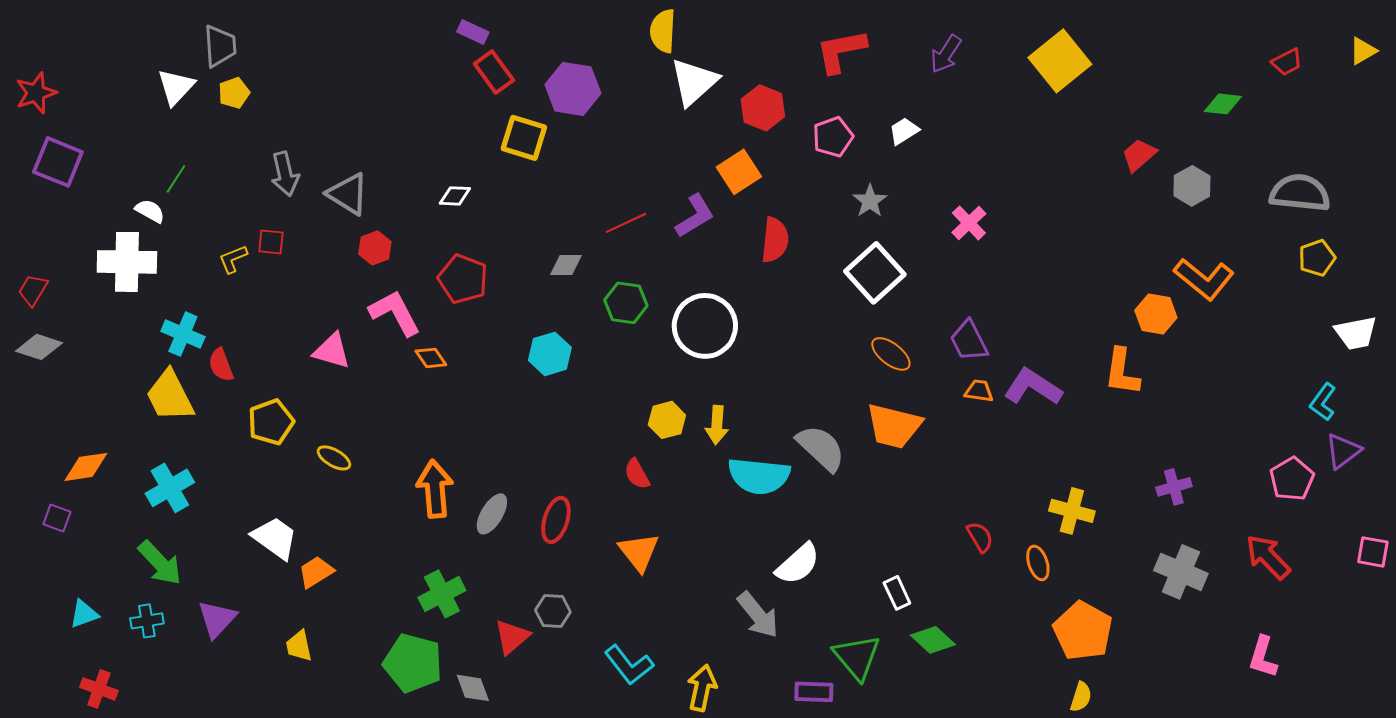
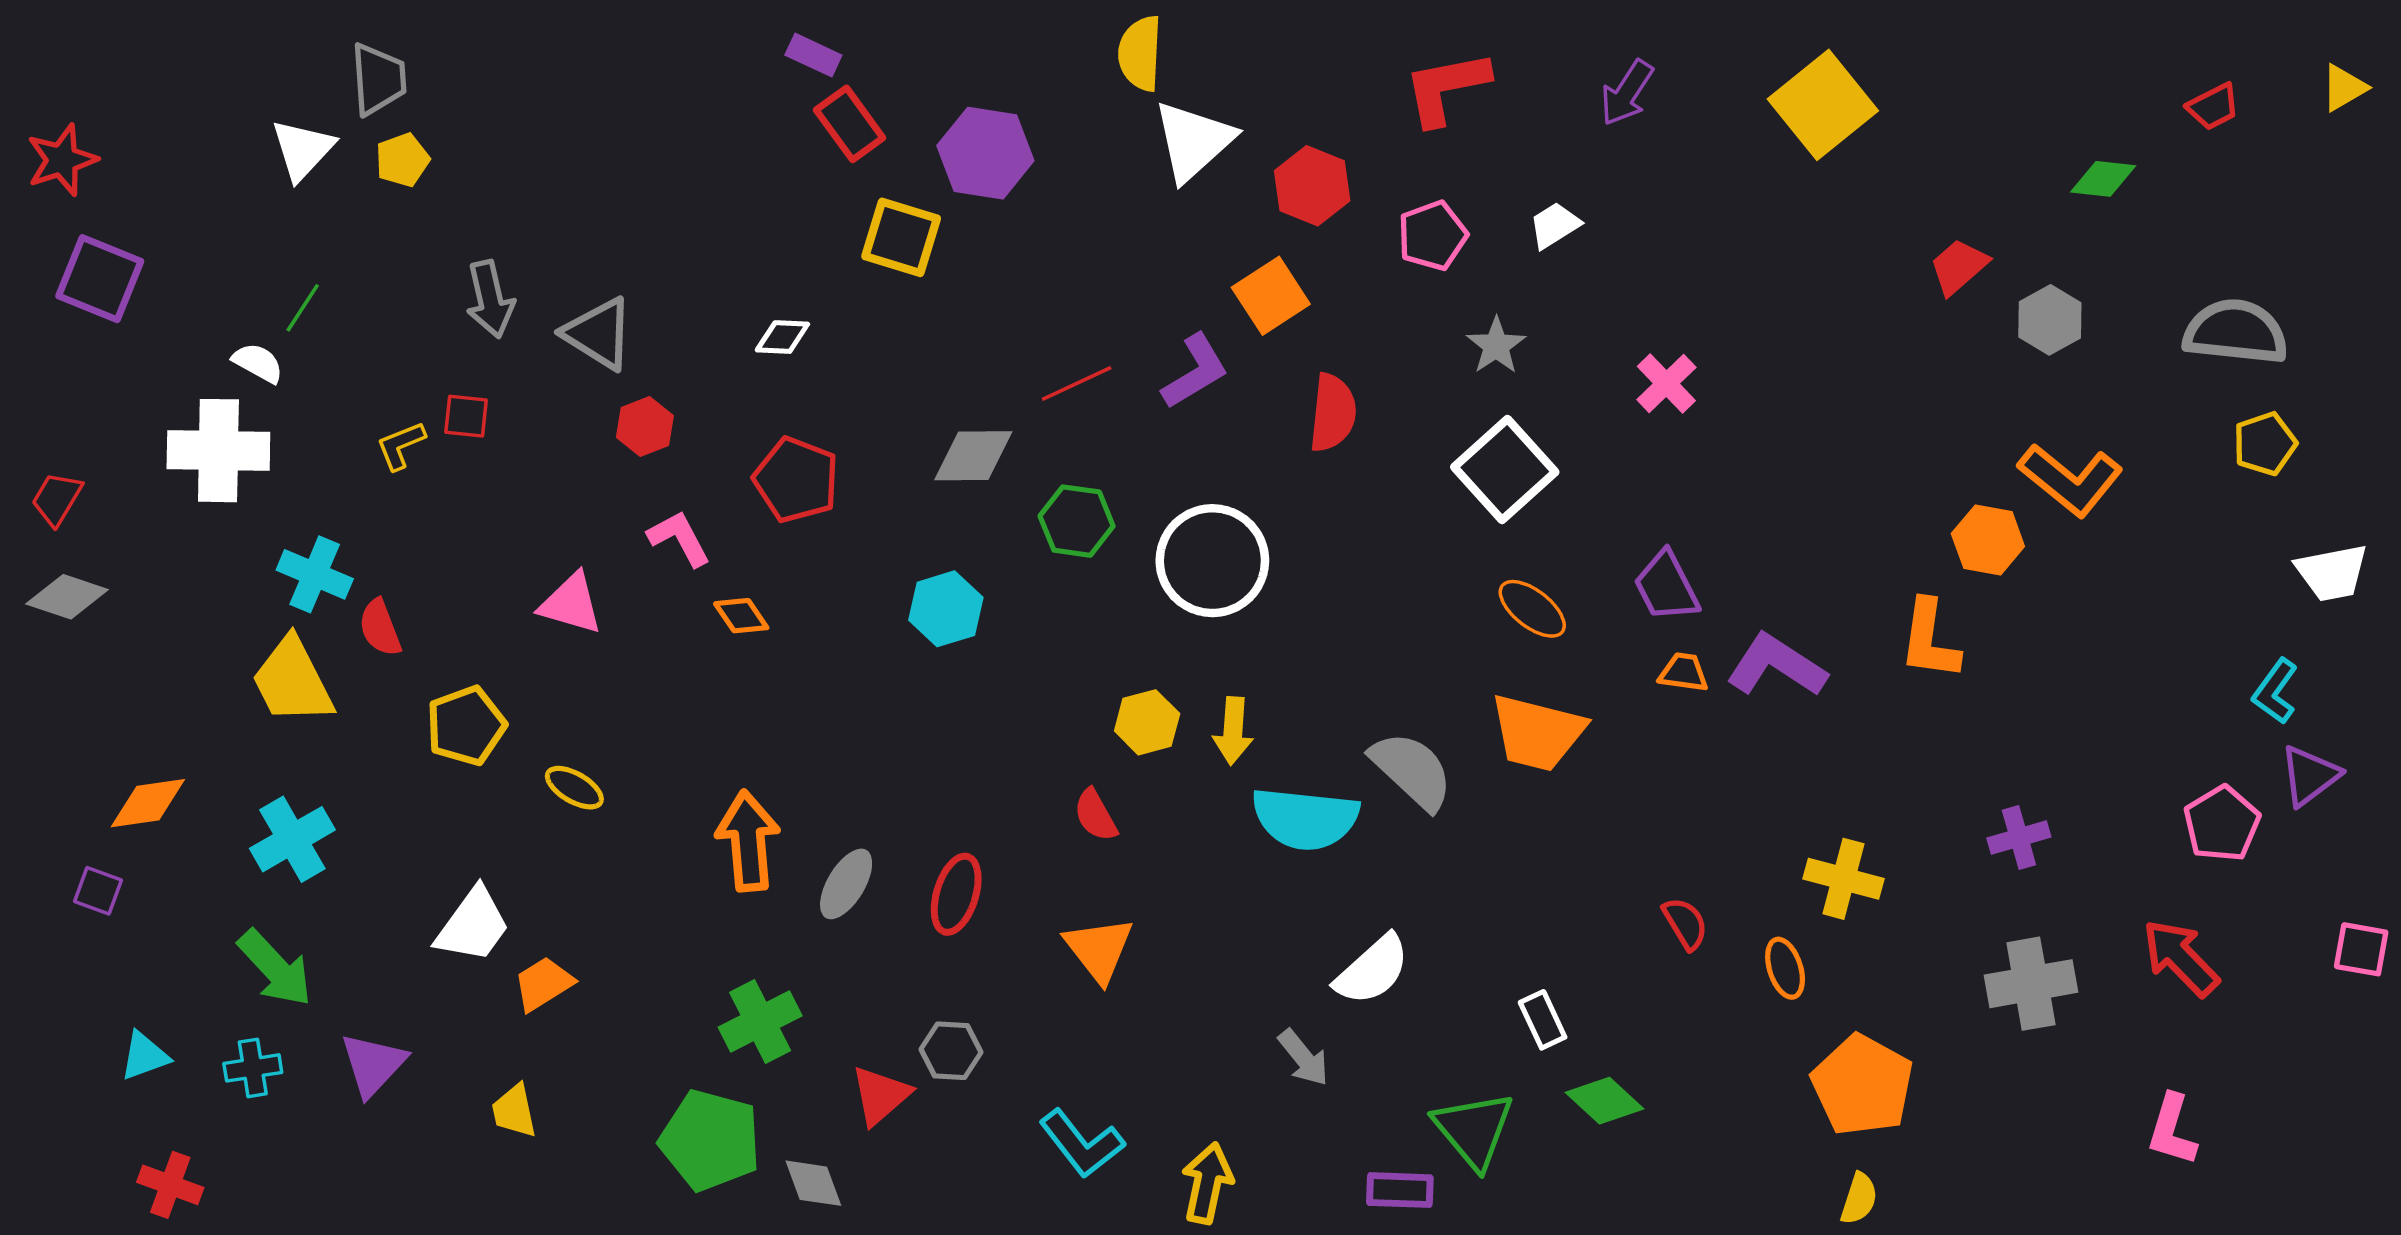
gray diamond: (566, 265) -> (973, 456), size x1.4
pink L-shape: (395, 313) -> (679, 538), size x0.7
white trapezoid: (275, 538) -> (473, 925), turned 90
gray cross: (1181, 572) -> (2031, 984), turned -33
gray arrow: (758, 615) -> (1304, 1058), size x0.7

